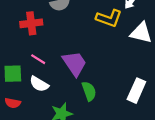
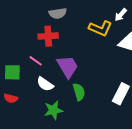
red cross: (31, 23) -> (48, 36), moved
white semicircle: (39, 84) -> (45, 84), moved

